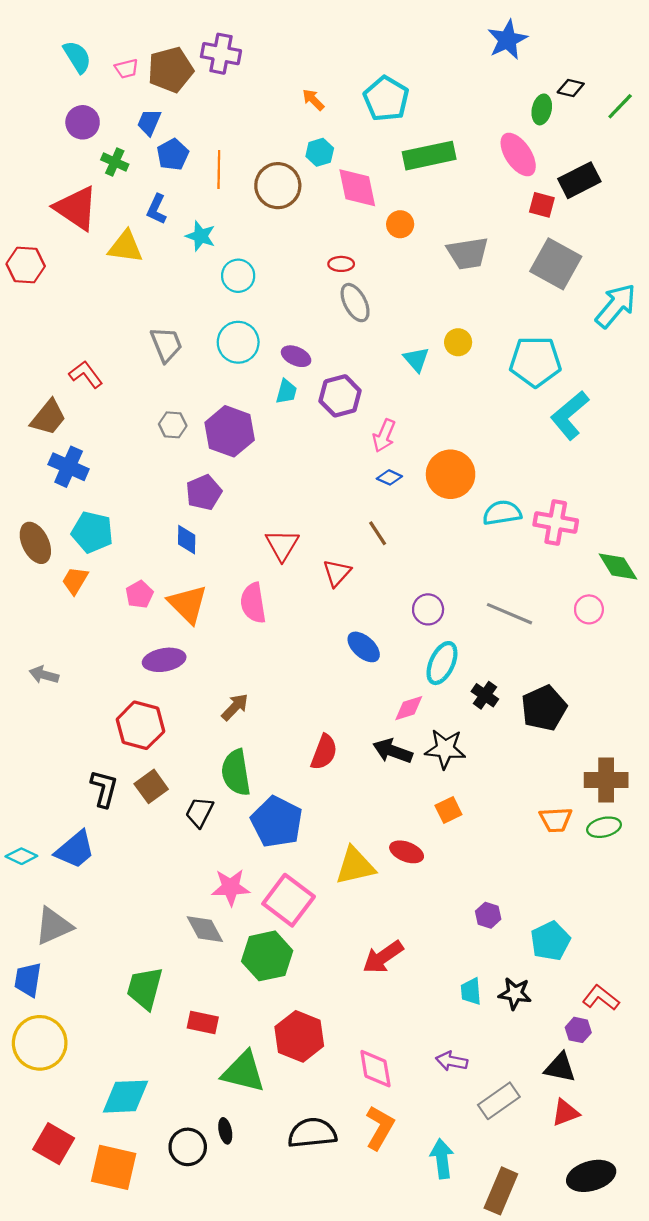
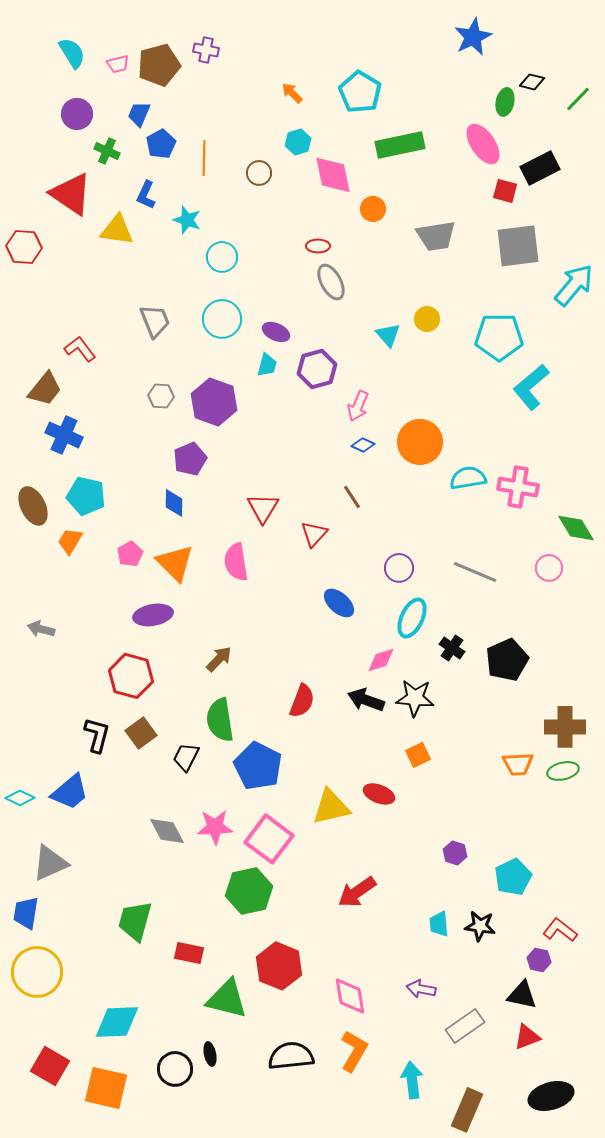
purple cross: (221, 54) -> (206, 50), size x0.7
brown circle: (278, 186) -> (259, 173), size x0.6
gray square: (556, 264) -> (518, 246), turned -36
gray diamond: (205, 929) -> (167, 831), moved

